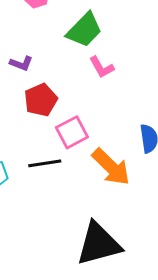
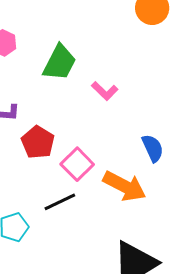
pink L-shape: (102, 67) -> (105, 91), moved

